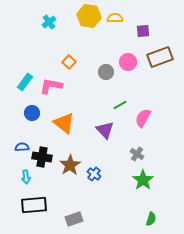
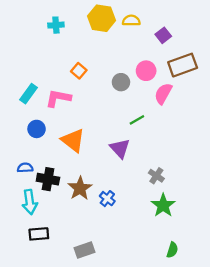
cyan cross: (49, 22) -> (56, 25), turned 32
purple square: (143, 31) -> (163, 35), turned -32
pink semicircle: (143, 118) -> (163, 94), moved
cyan arrow: (26, 177) -> (30, 202), size x1.5
black rectangle: (34, 205) -> (39, 234), size x0.7

